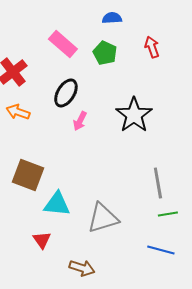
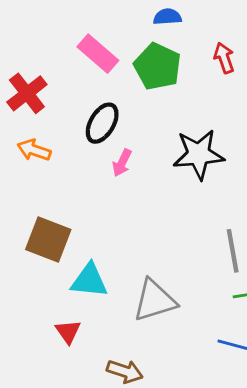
green pentagon: (105, 53) -> (157, 66), size x1.4
black star: (134, 115) -> (199, 154), turned 30

